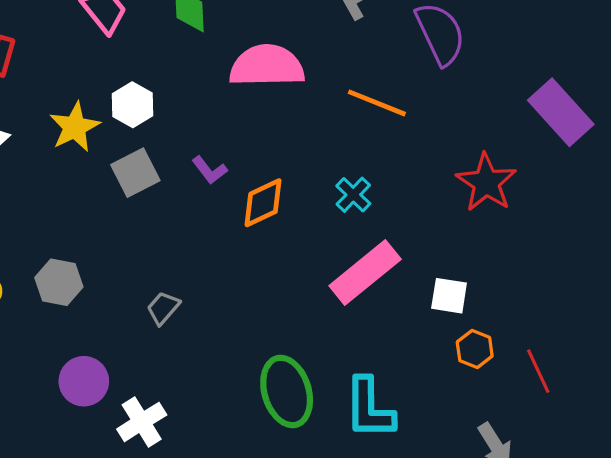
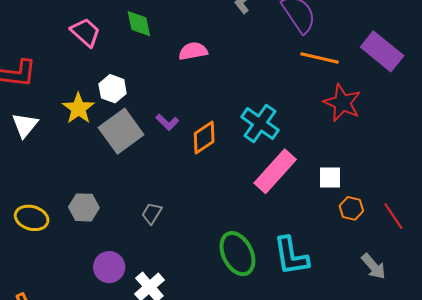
pink semicircle: (267, 66) -> (193, 51), size x0.6
orange line: (377, 103) -> (319, 58), moved
gray square: (135, 173) -> (121, 131), size x1.4
cyan cross: (353, 195) -> (260, 124), size x1.6

